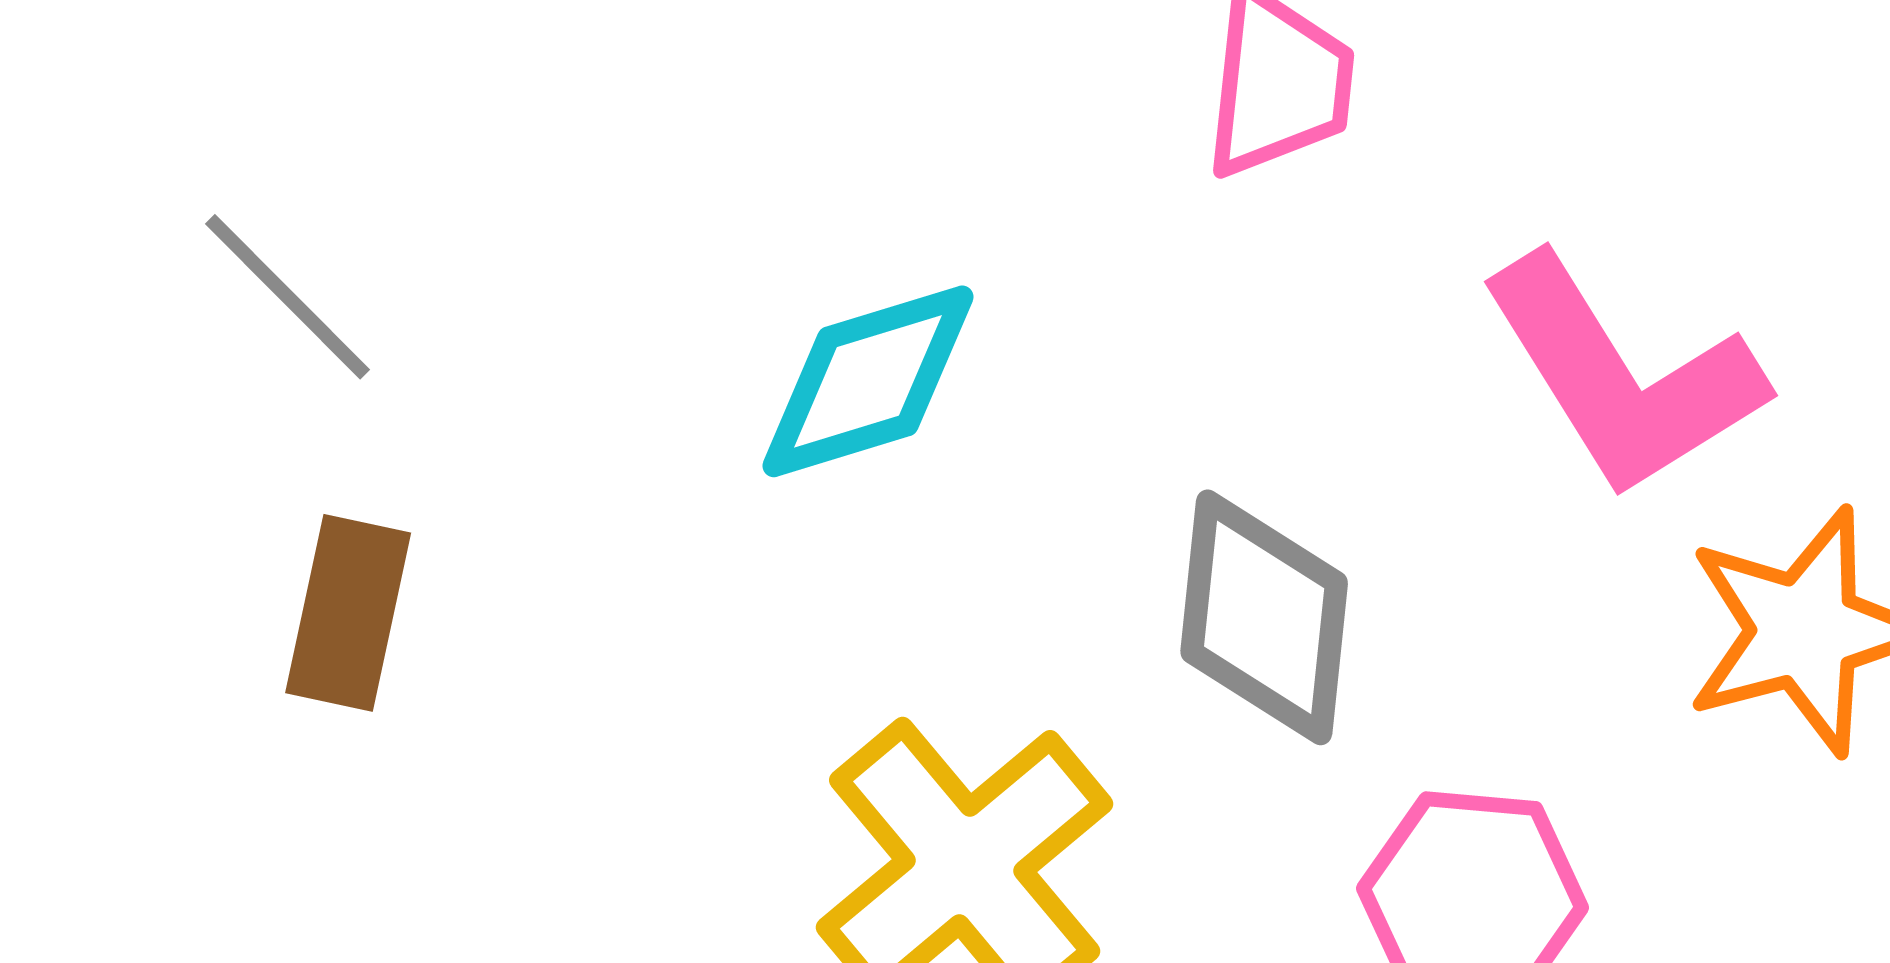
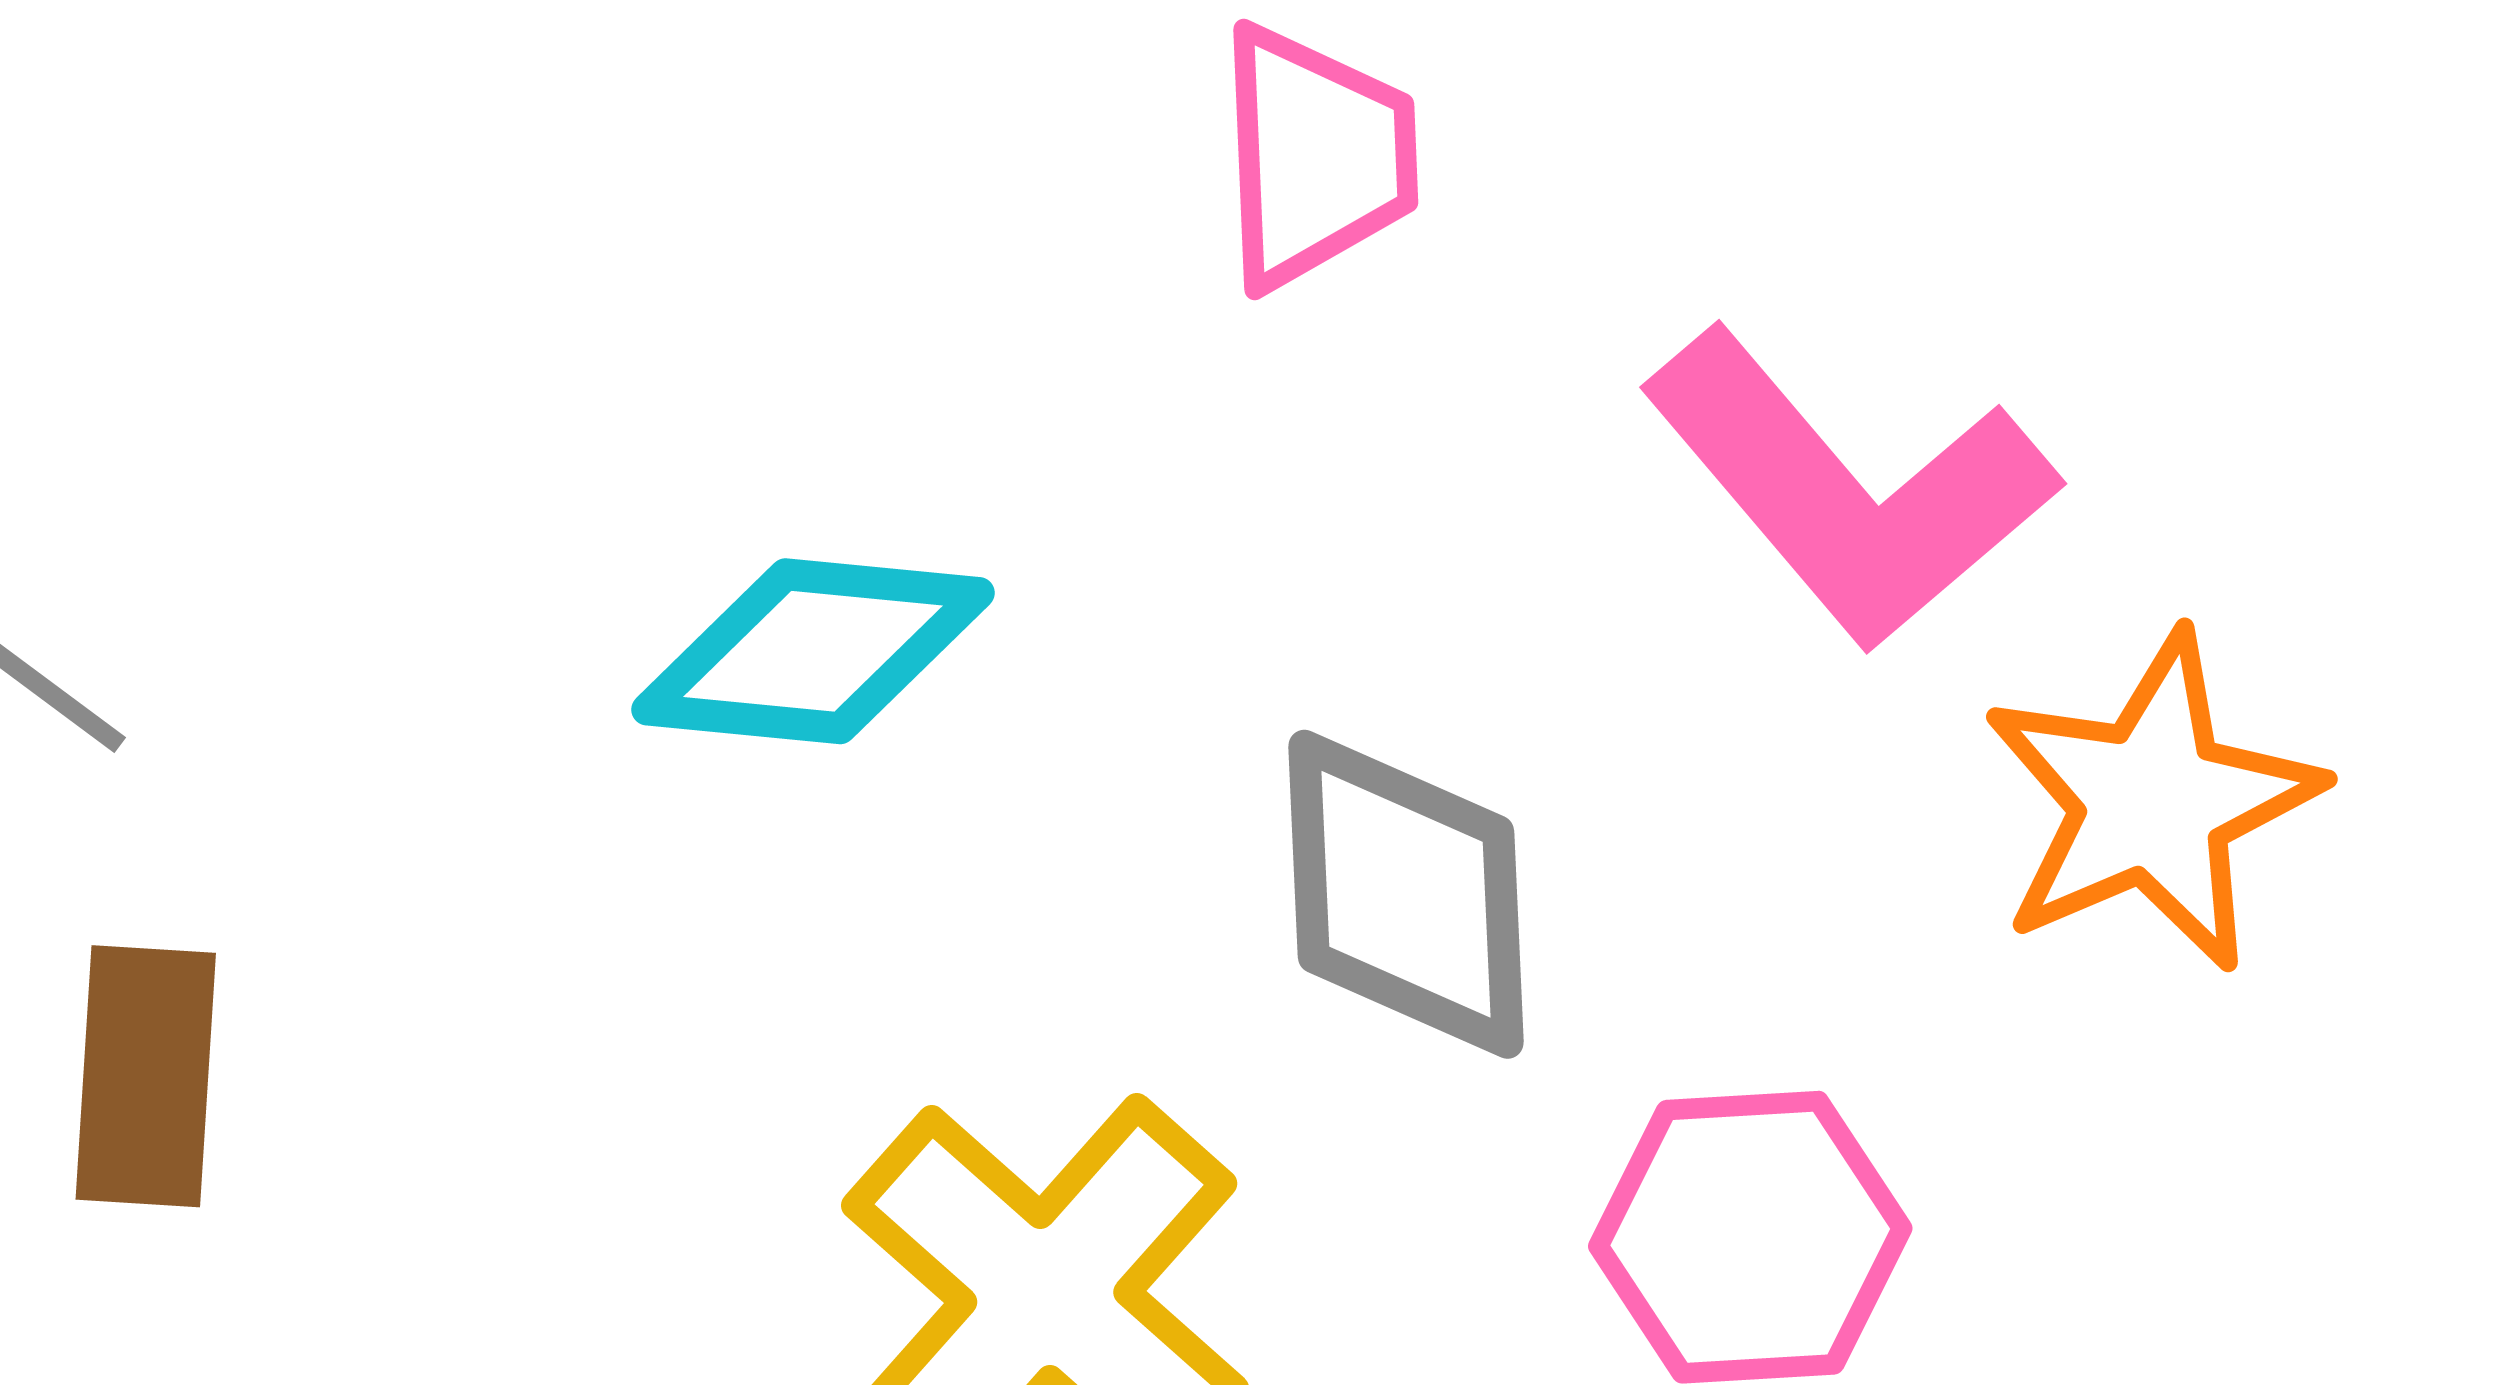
cyan diamond: (868, 381) -> (813, 651), turned 31

